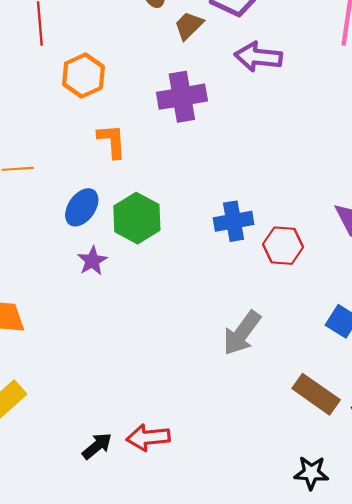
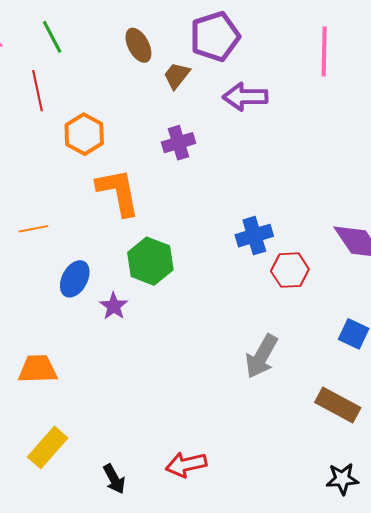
purple cross: (182, 97) -> (178, 143), size x0.7
orange L-shape: (112, 141) -> (118, 192), size x1.5
blue ellipse: (82, 207) -> (75, 279), moved
blue cross: (234, 221) -> (254, 236), moved
black arrow: (97, 446) -> (114, 479), moved, turned 108

